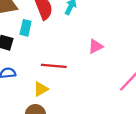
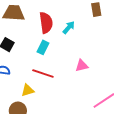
cyan rectangle: (26, 28) -> (43, 47), moved

